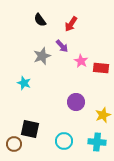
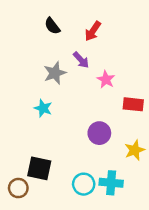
red rectangle: (101, 68) -> (133, 104), moved
cyan star: (24, 83) -> (43, 108), moved
cyan cross: (97, 142) -> (111, 183), moved

